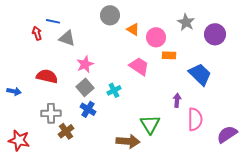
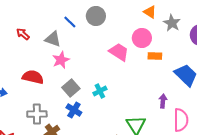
blue line: (53, 21) -> (70, 22), moved, turned 32
orange triangle: (133, 29) -> (150, 12), moved
red arrow: (37, 33) -> (23, 34), turned -32
pink star: (85, 64) -> (61, 60), moved
pink trapezoid: (139, 66) -> (119, 52), moved

